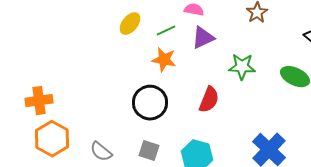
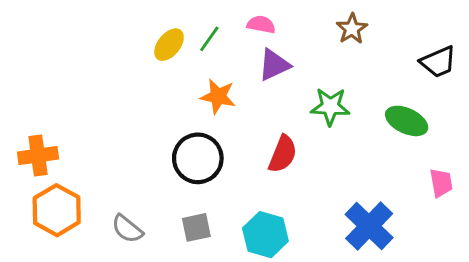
green line: (166, 31) -> (209, 39), moved, turned -30
gray square: (149, 151) -> (196, 227), turned -30

